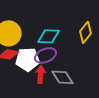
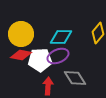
red arrow: (41, 74) -> (48, 86), moved

